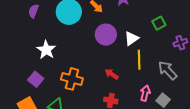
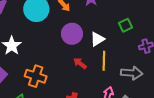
gray arrow: (168, 70) -> (132, 73), turned 135
red arrow: (112, 74) -> (80, 63), moved

